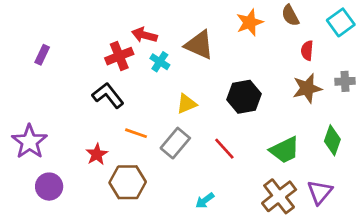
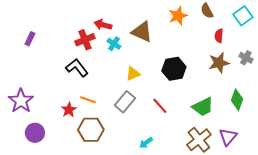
gray cross: (345, 81) -> (246, 58), turned 32
orange line: (136, 133) -> (88, 100), moved

